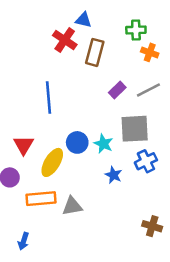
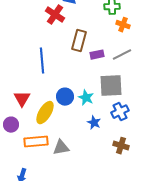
brown rectangle: (95, 52) -> (79, 41), moved
purple rectangle: (117, 90) -> (97, 55), turned 32
brown cross: (152, 226) -> (121, 146), moved

